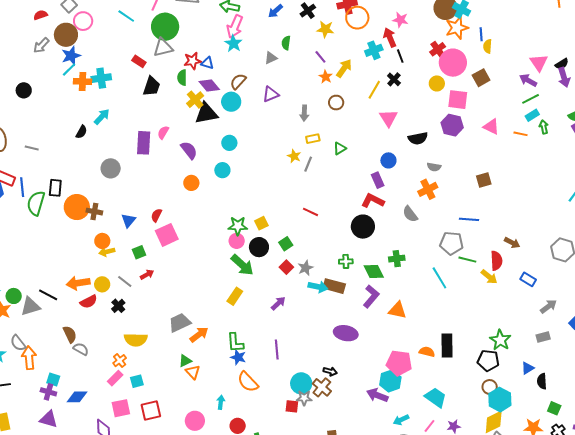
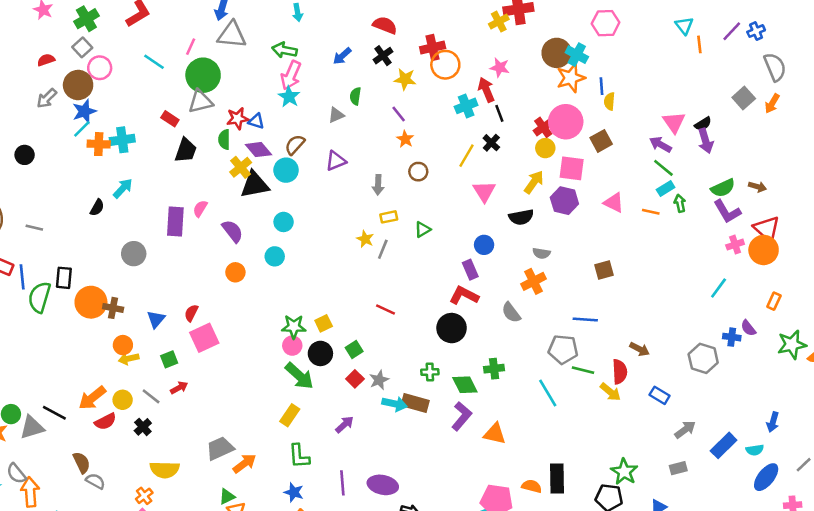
red cross: (438, 49) -> (543, 127), moved
yellow arrow: (344, 68) -> (534, 182), moved
green line: (531, 99) -> (663, 168), turned 66
orange arrow: (78, 283) -> (92, 398), turned -30
purple ellipse: (346, 333) -> (383, 485), moved
green L-shape: (235, 343) -> (299, 456), moved

